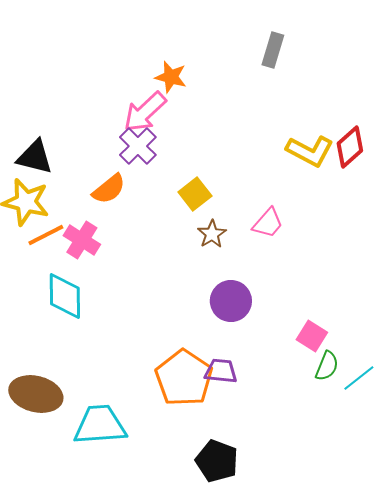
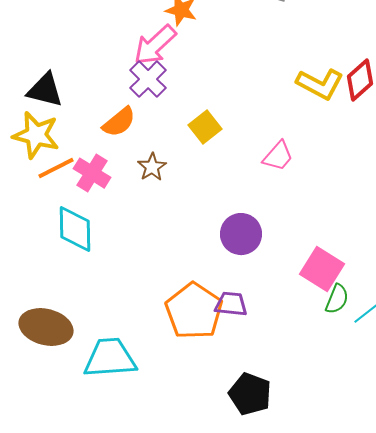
brown star: (212, 234) -> (152, 167), moved
pink square: (312, 336) -> (322, 269), size x1.4
black pentagon: (217, 461) -> (250, 394), moved

